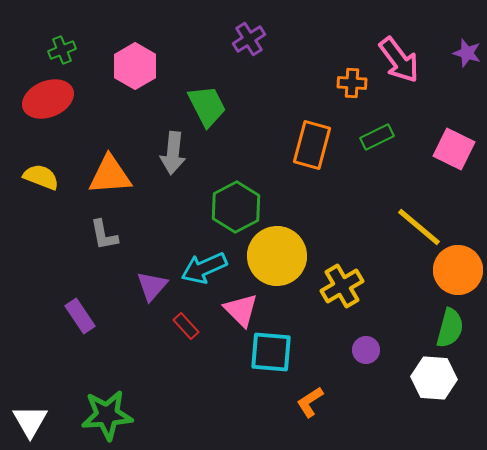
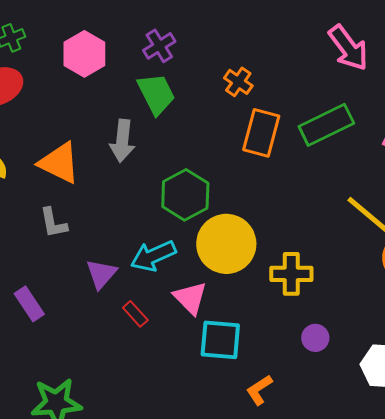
purple cross: (249, 39) -> (159, 46), moved
orange cross: (352, 83) -> (238, 82), moved, turned 32
green rectangle: (377, 137) -> (326, 125), size x1.6
orange triangle: (110, 175) -> (59, 163), turned 30
yellow cross: (342, 286) -> (291, 274), turned 30

